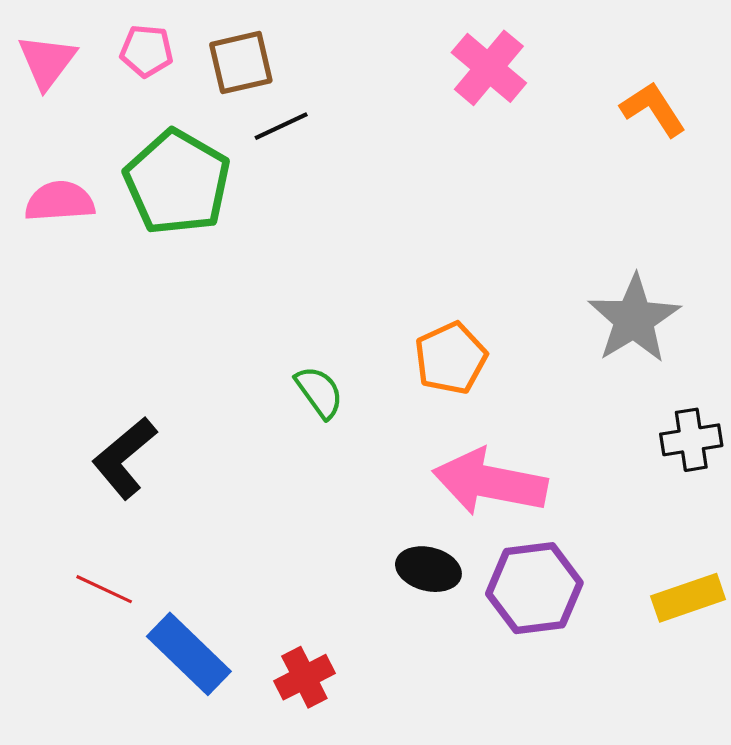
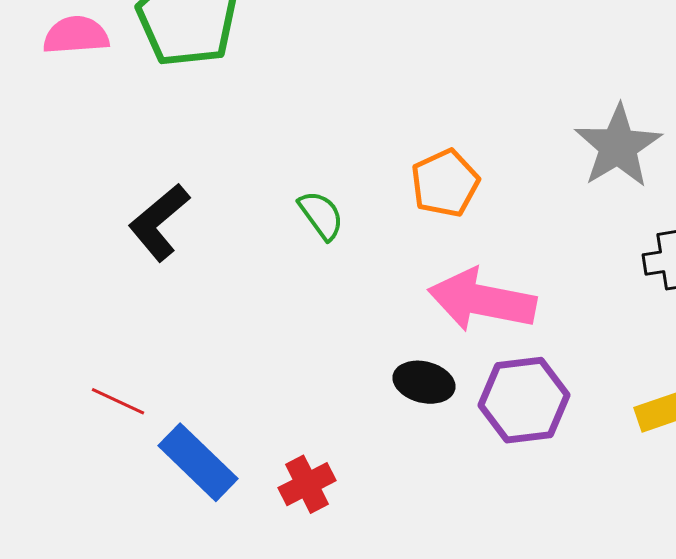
black L-shape: (124, 458) -> (159, 222), moved

